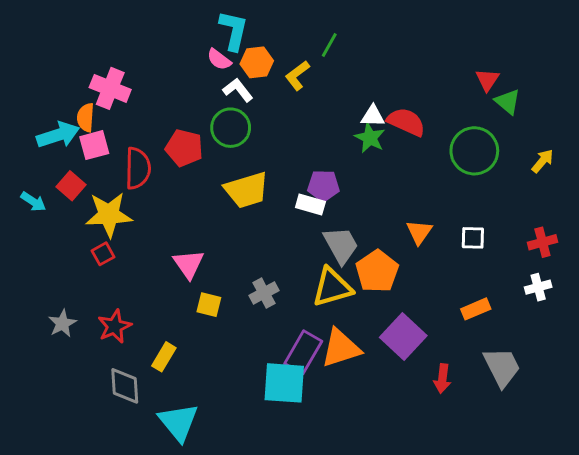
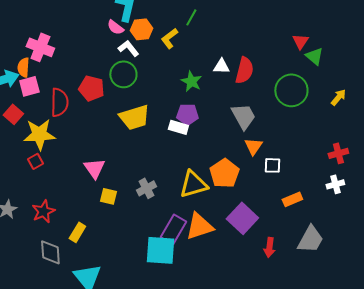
red semicircle: (406, 122) -> (244, 70), turned 80
green star: (370, 138) -> (191, 81), moved
white square: (473, 238) -> (272, 165), moved
gray trapezoid: (341, 245) -> (243, 116), moved
gray trapezoid: (502, 367) -> (310, 239), turned 56

